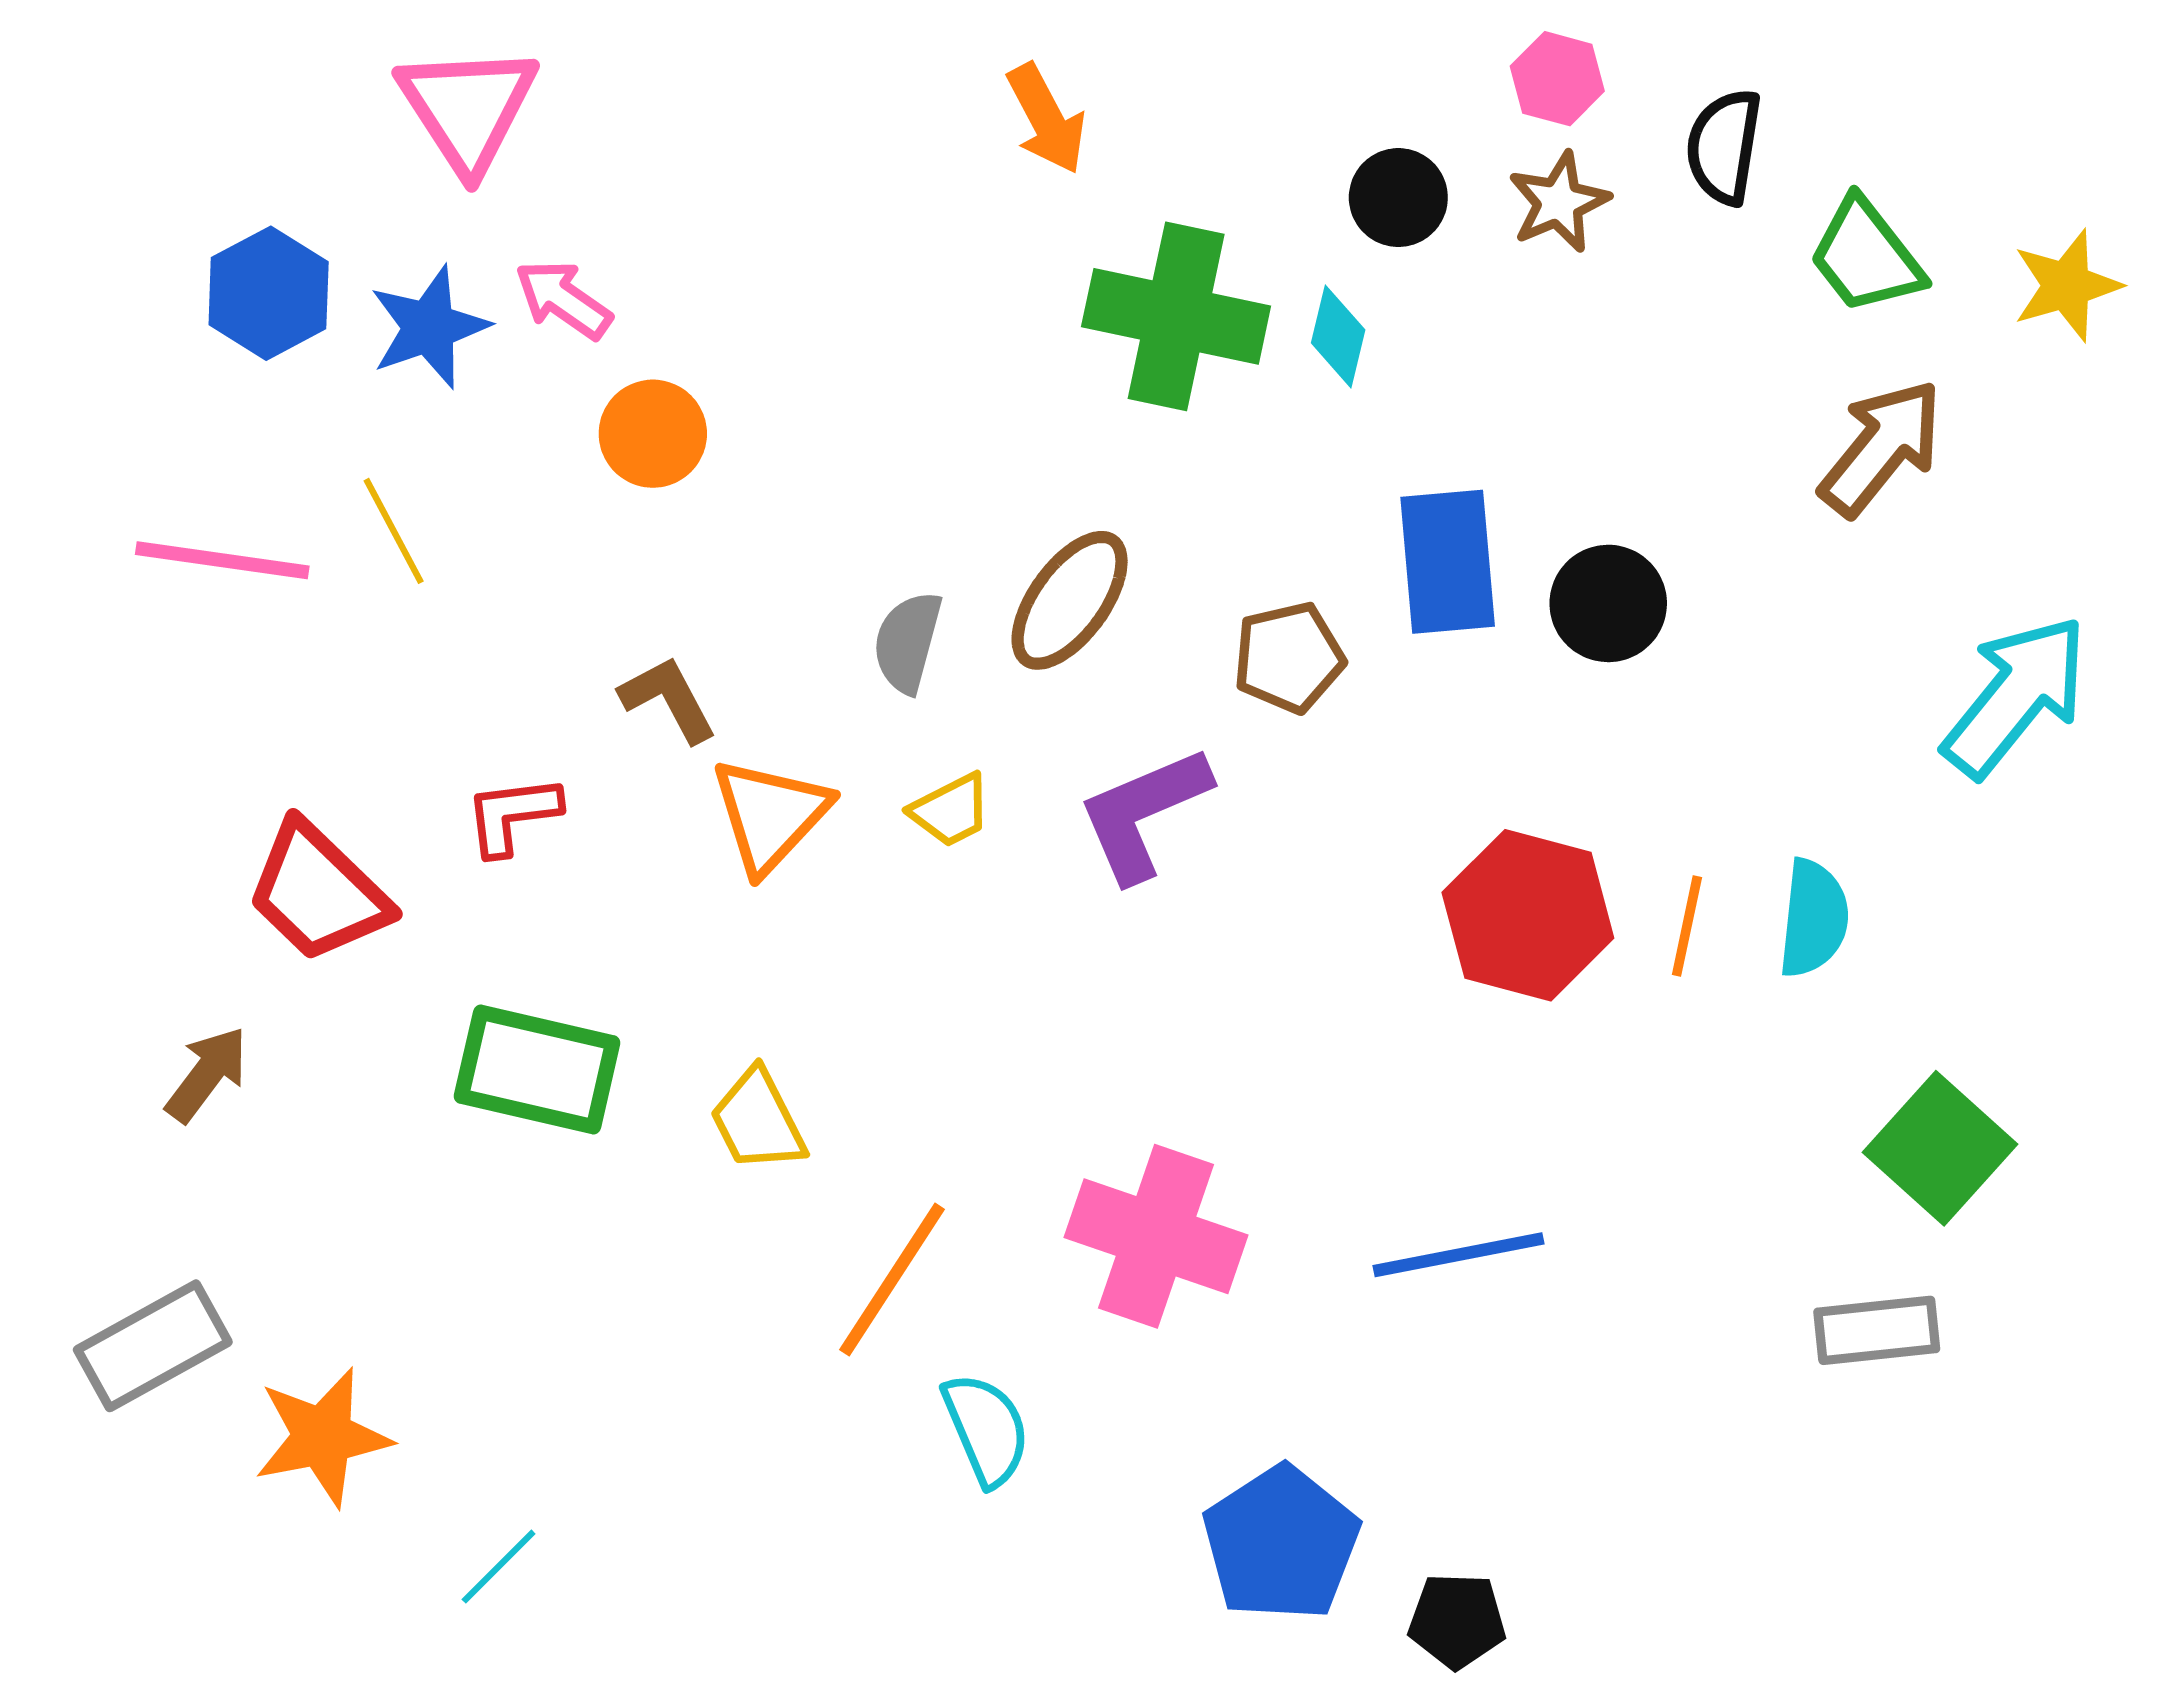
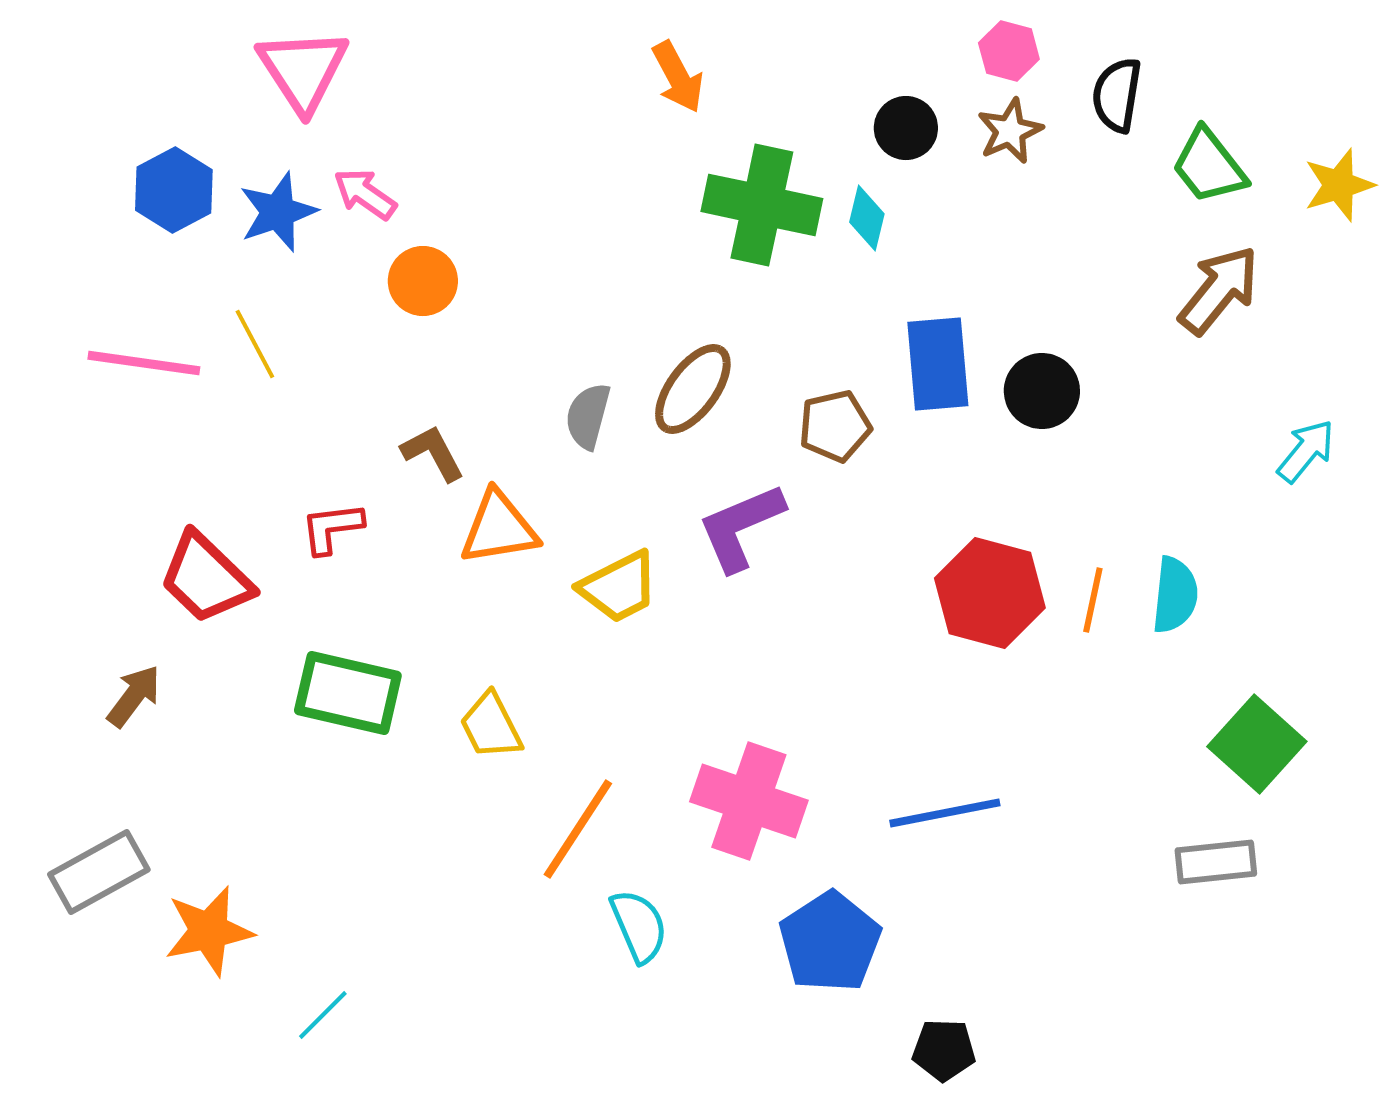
cyan arrow: (2016, 696) -> (1306, 451), size x0.6
yellow trapezoid: (951, 810) -> (619, 587), moved, size x1.5
orange triangle: (770, 815) -> (499, 528), turned 38
blue pentagon: (1281, 1543) -> (830, 942), moved

